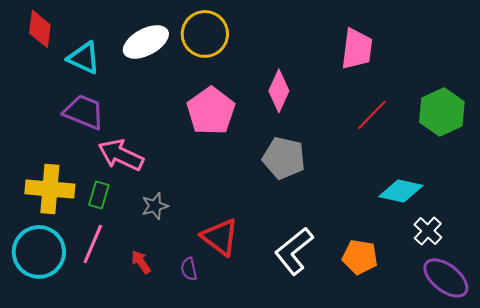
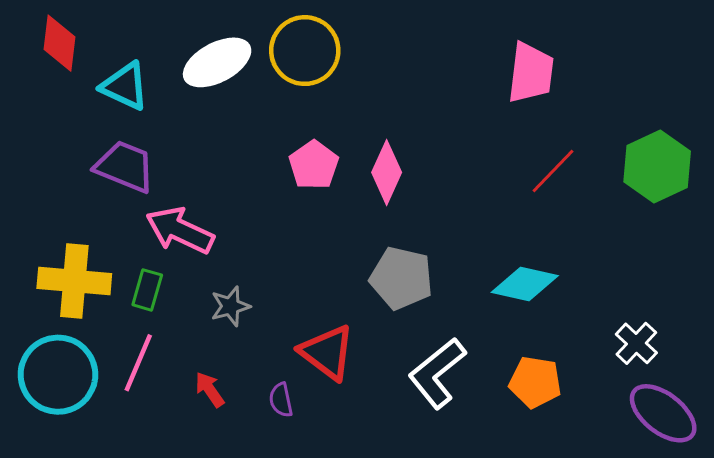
pink diamond: (279, 91) -> (387, 172), moved
pink pentagon: (211, 111) -> (314, 165), size x0.7
gray pentagon: (284, 158) -> (401, 278), moved
cyan diamond: (401, 191) -> (525, 284), moved

